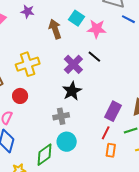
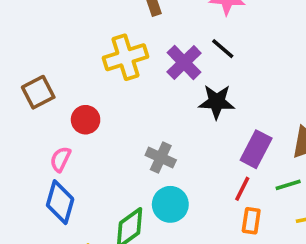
yellow cross: (28, 64) -> (125, 57), moved
black star: (72, 91) -> (217, 102), moved, turned 30
gray cross: (61, 116) -> (161, 158), turned 35

